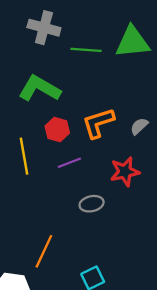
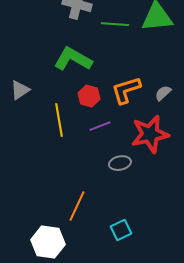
red star: (125, 172) -> (150, 134), size x1.4

